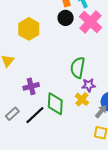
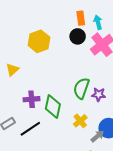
purple star: (89, 85) -> (99, 94), moved
green diamond: (55, 104) -> (53, 106), moved

